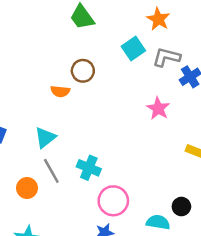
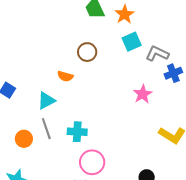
orange star: (158, 19) -> (125, 14), moved
orange semicircle: (60, 91) -> (65, 76), moved
cyan cross: (89, 168) -> (77, 132), turned -30

